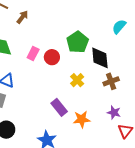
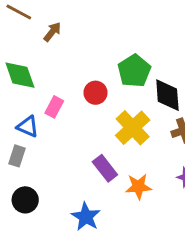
pink rectangle: (33, 53) -> (54, 107), moved
yellow cross: (77, 80) -> (133, 128), size x1.6

